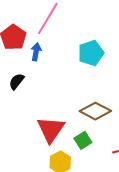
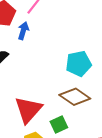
cyan pentagon: (91, 53) -> (79, 64), moved

